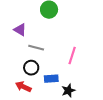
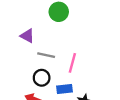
pink line: (72, 55) -> (72, 63), moved

